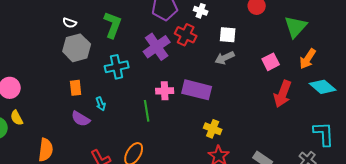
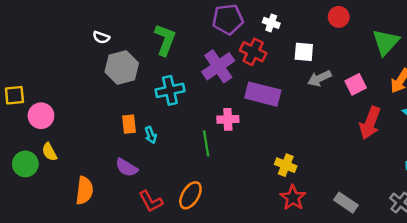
white semicircle: (70, 23) -> (101, 37), moved
gray arrow: (225, 58) -> (319, 78), moved
orange rectangle: (76, 88) -> (129, 124), moved
purple rectangle: (197, 90) -> (263, 94), moved
purple semicircle: (81, 119) -> (127, 168), moved

